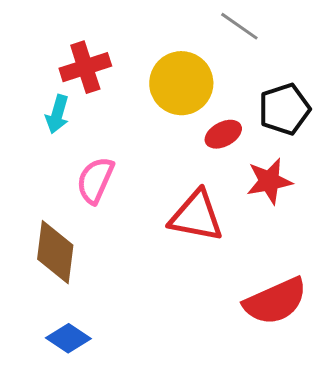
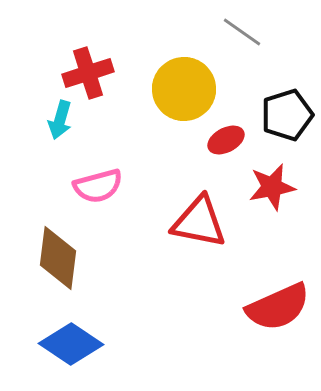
pink semicircle: (95, 180) -> (98, 186), turned -129
blue diamond: (68, 338) -> (71, 344), size x1.4

